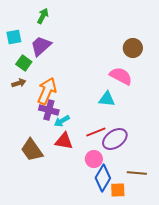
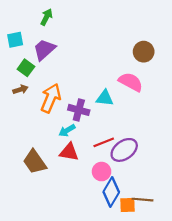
cyan triangle: (107, 99) -> (105, 98), moved
purple cross: (49, 110) -> (79, 110), moved
brown line: (137, 173) -> (143, 200), moved

